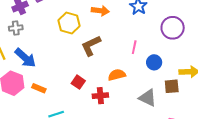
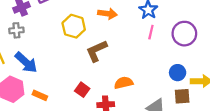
pink line: (134, 47) -> (151, 32), moved
blue circle: (154, 62) -> (178, 73), moved

